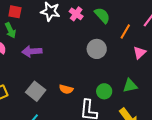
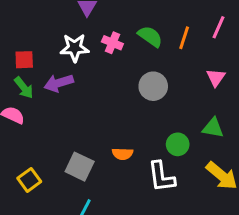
orange line: (125, 32) -> (184, 38), moved
purple arrow: (32, 51) -> (59, 83), moved
green triangle: (130, 86) -> (213, 128), turned 35

